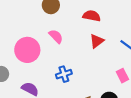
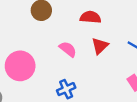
pink semicircle: (56, 36) -> (68, 49), moved

